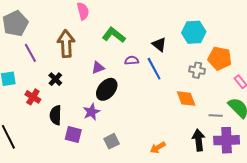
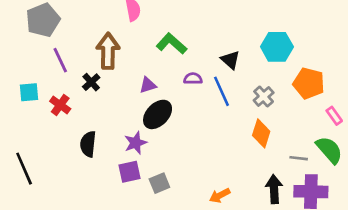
gray cross: (197, 70) -> (264, 96), moved, turned 35
black cross: (55, 79) -> (91, 82), moved
red cross: (33, 97) -> (60, 105), moved
orange diamond: (186, 99) -> (261, 133), turned 35
purple square: (73, 135) -> (129, 172), moved, turned -30

